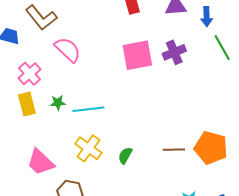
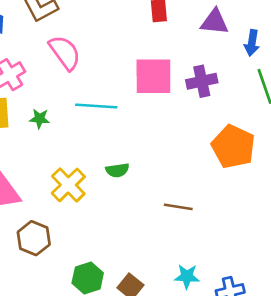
cyan line: (88, 109) -> (96, 106), moved
orange pentagon: (211, 148) -> (233, 147), moved
green semicircle: (125, 155) -> (117, 170), moved, turned -138

